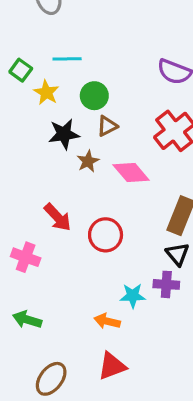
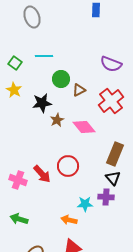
yellow star: (46, 92) -> (14, 90), moved
brown triangle: (107, 126) -> (79, 90), moved
red arrow: (58, 217) -> (42, 174), moved

